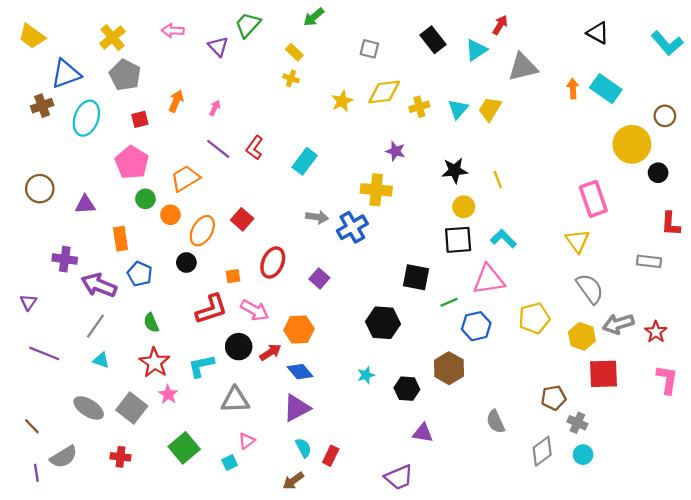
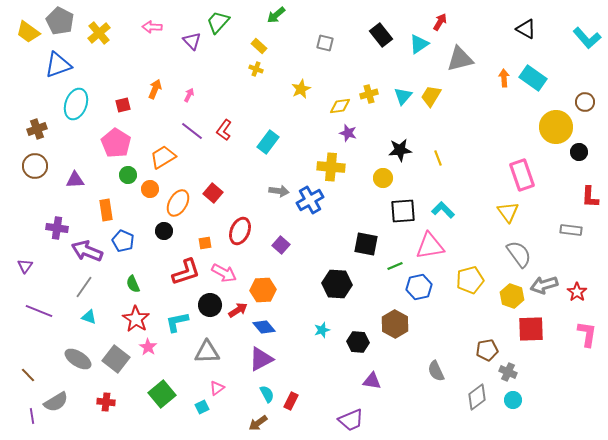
gray pentagon: (125, 75) -> (60, 21), moved
yellow diamond: (384, 92) -> (340, 106), moved, size x0.7
brown cross: (42, 106) -> (37, 129), moved
yellow circle: (464, 207) -> (383, 178), moved

